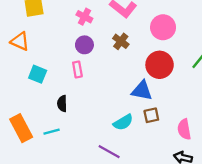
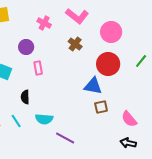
purple circle: (84, 45) -> (26, 47), moved
cyan semicircle: (123, 122) -> (44, 119), moved, turned 36
pink semicircle: (184, 129) -> (129, 119), turned -30
cyan line: (52, 132) -> (16, 121), turned 72

